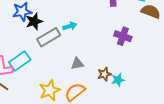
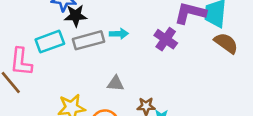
purple cross: (123, 36) -> (166, 39), moved
cyan rectangle: (20, 61) -> (50, 42), moved

